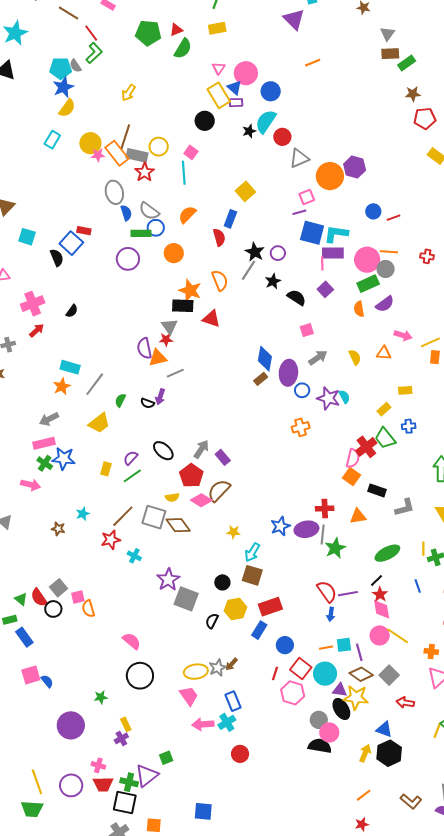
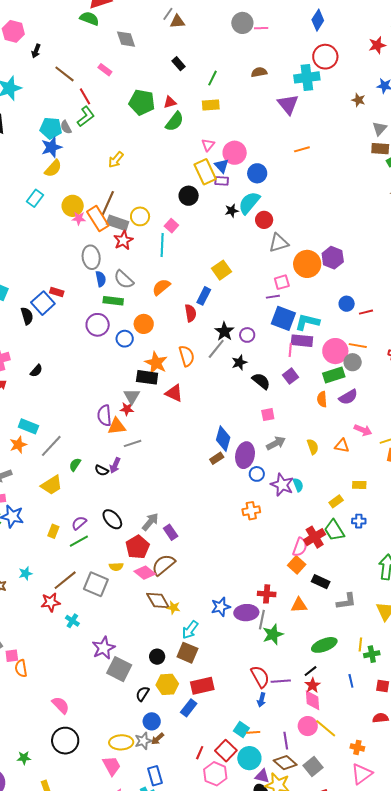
blue circle: (156, 228) -> (125, 339), moved
brown diamond: (178, 525) -> (158, 601), moved
blue circle: (285, 645) -> (152, 721), moved
cyan square: (344, 645) -> (241, 730), moved, turned 35

